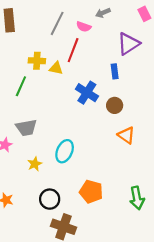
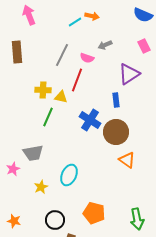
green line: (21, 86) -> (48, 117), moved
brown circle: (115, 105) -> (116, 132), size x1.6

